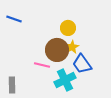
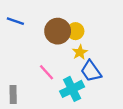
brown circle: (57, 50) -> (58, 31), moved
pink line: (42, 65) -> (46, 72), turned 35

